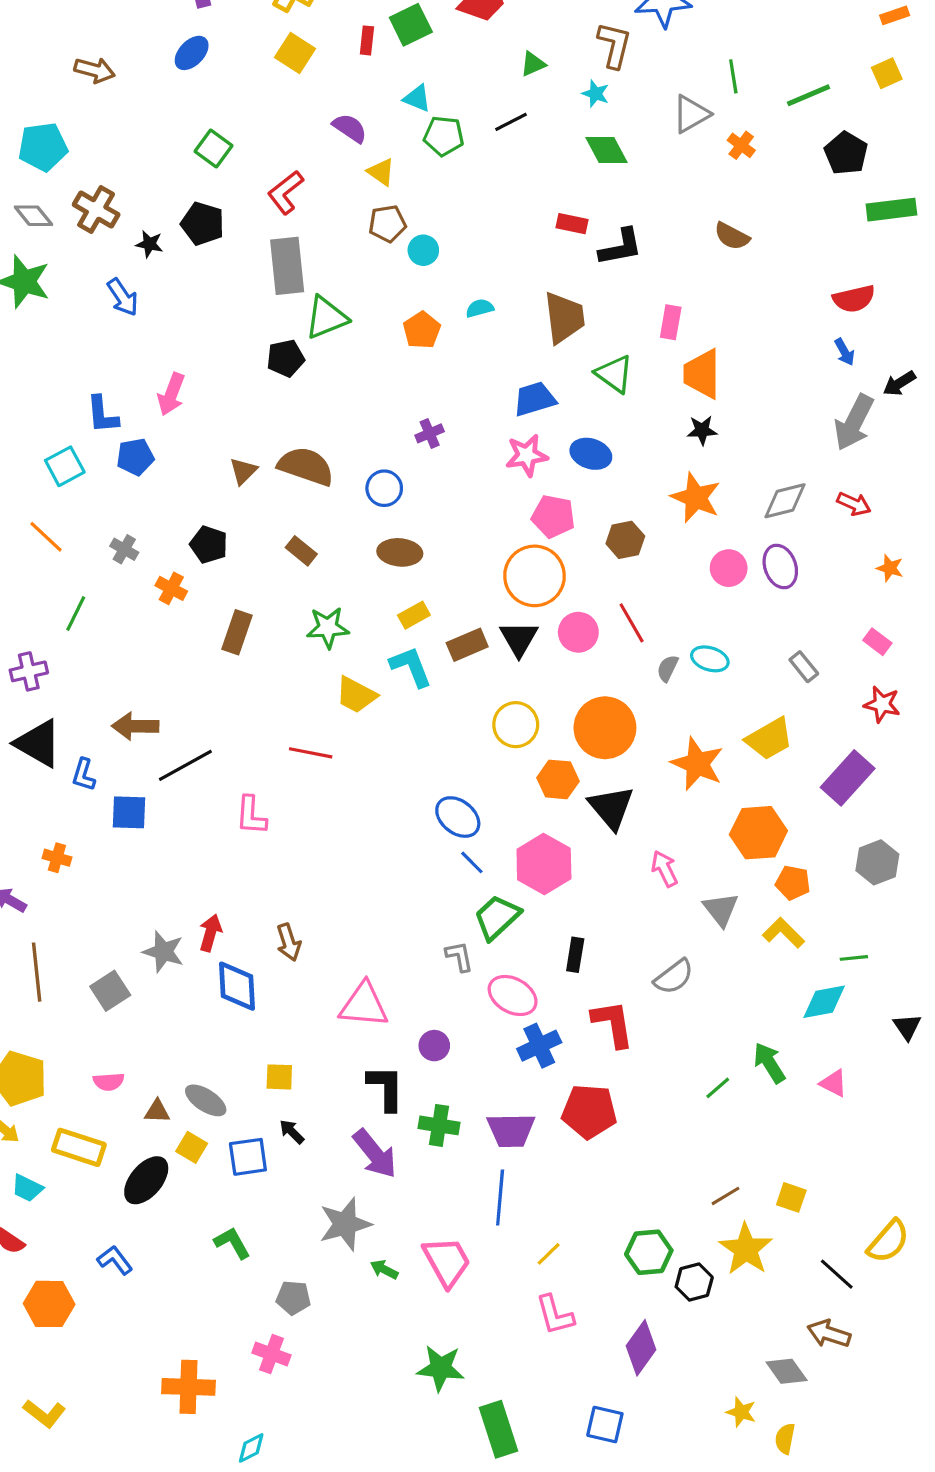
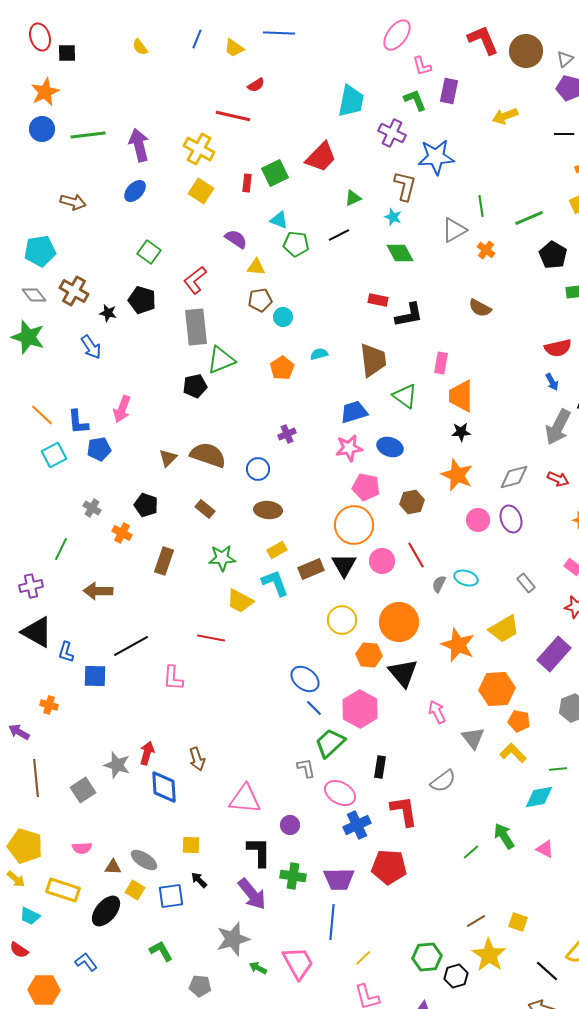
yellow triangle: (381, 172) -> (256, 267), turned -30
orange line: (46, 537) -> (42, 415), moved
brown arrow: (135, 726) -> (98, 591), moved

